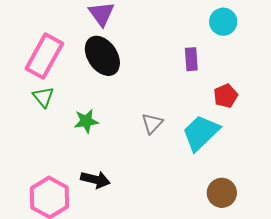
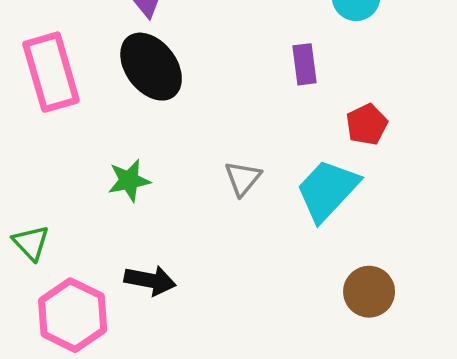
pink rectangle: (44, 56) -> (51, 72), turned -42
green triangle: (43, 97) -> (31, 243), moved

